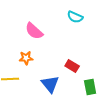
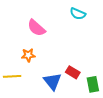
red rectangle: (72, 66) -> (73, 72), moved

